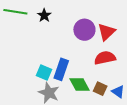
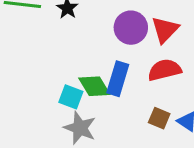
blue rectangle: (61, 69) -> (118, 79), moved
green diamond: (79, 84) -> (94, 86), moved

